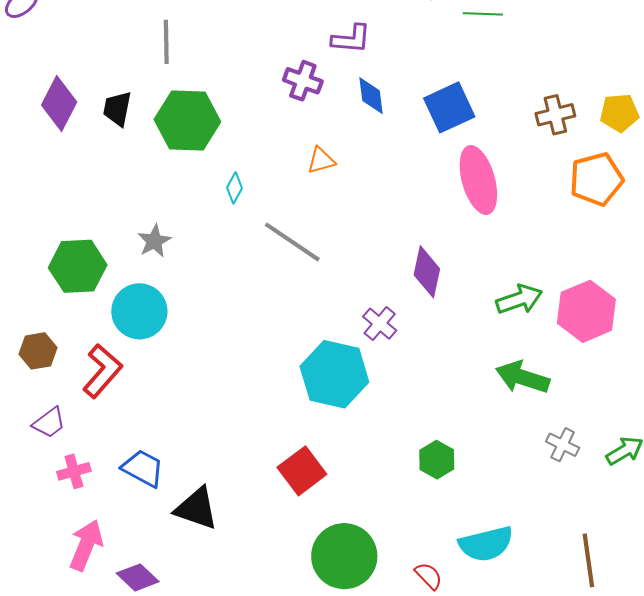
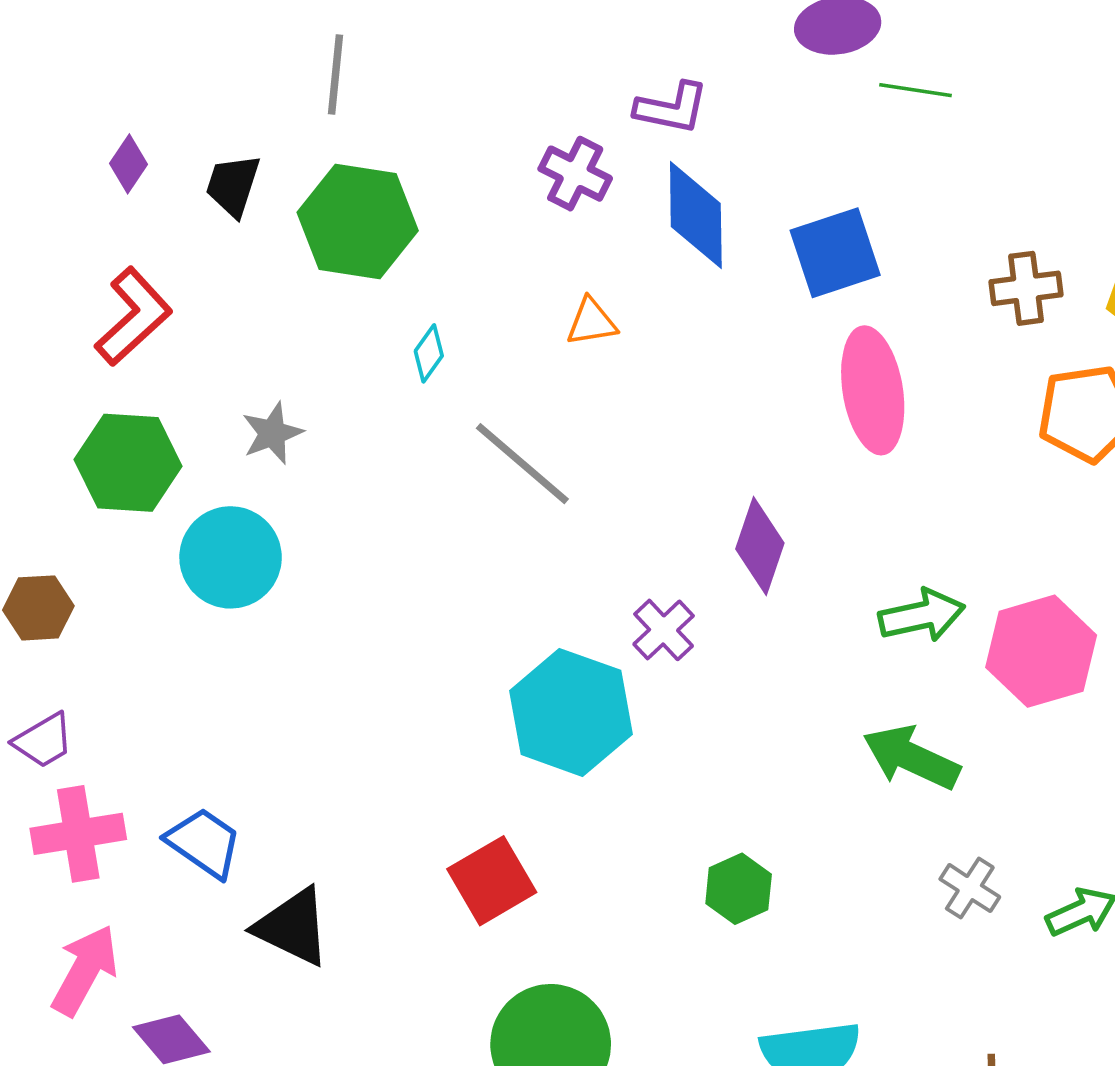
blue diamond: (371, 96) -> (696, 215), size x1.5
purple diamond: (59, 104) -> (129, 164), size x0.6
red L-shape: (102, 371) -> (133, 317), moved
pink cross: (74, 471) -> (78, 834), size x1.5

